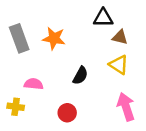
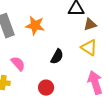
brown triangle: (120, 37) -> (90, 25), turned -32
pink semicircle: (34, 84) -> (18, 64), turned 42

